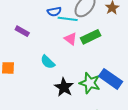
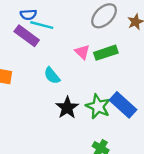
blue semicircle: (54, 12) -> (28, 15), moved
cyan line: (68, 19) -> (42, 25), moved
purple rectangle: (22, 31) -> (27, 36), size x1.5

